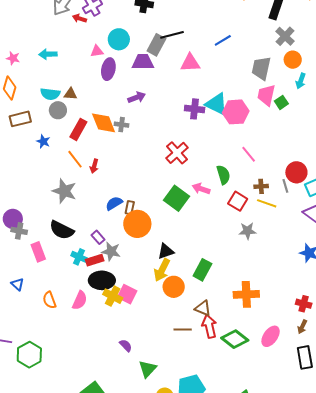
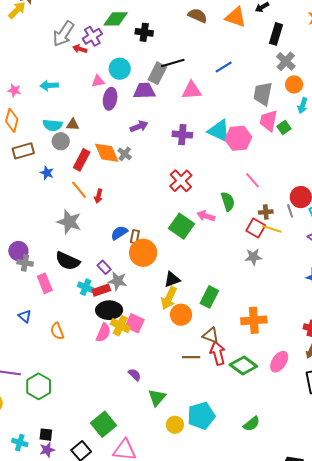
purple cross: (195, 109) -> (182, 135), moved
gray cross: (122, 125) -> (125, 154), turned 32
red square: (238, 201) -> (256, 228), moved
pink semicircle: (80, 300) -> (103, 333), moved

